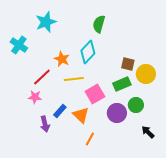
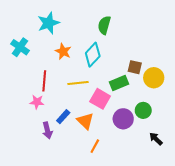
orange star: (62, 59) -> (63, 51), moved
red line: (42, 77) -> (44, 81), turned -42
green rectangle: (122, 84) -> (119, 83), moved
pink square: (95, 94) -> (100, 99), turned -30

